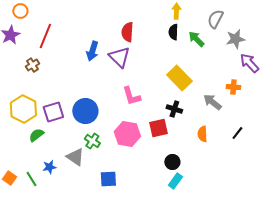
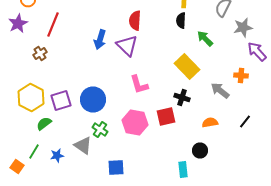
green arrow: (196, 39) -> (205, 38), moved
orange semicircle: (202, 134) -> (210, 122), turned 84
black circle: (172, 162) -> (200, 150), moved
green line: (31, 179) -> (34, 152), moved, turned 63
cyan rectangle: (175, 181) -> (183, 170), turned -42

